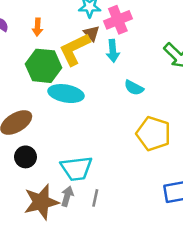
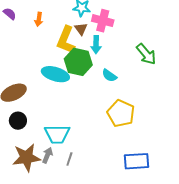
pink cross: (118, 20) -> (103, 21), turned 30
yellow L-shape: (75, 49) -> (66, 40), turned -48
green hexagon: (44, 66) -> (78, 62), moved

